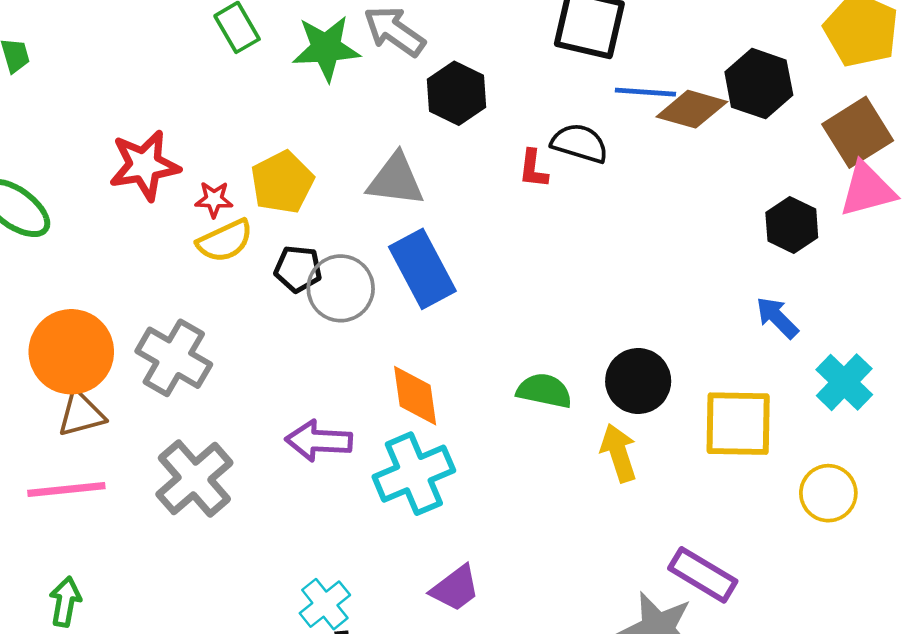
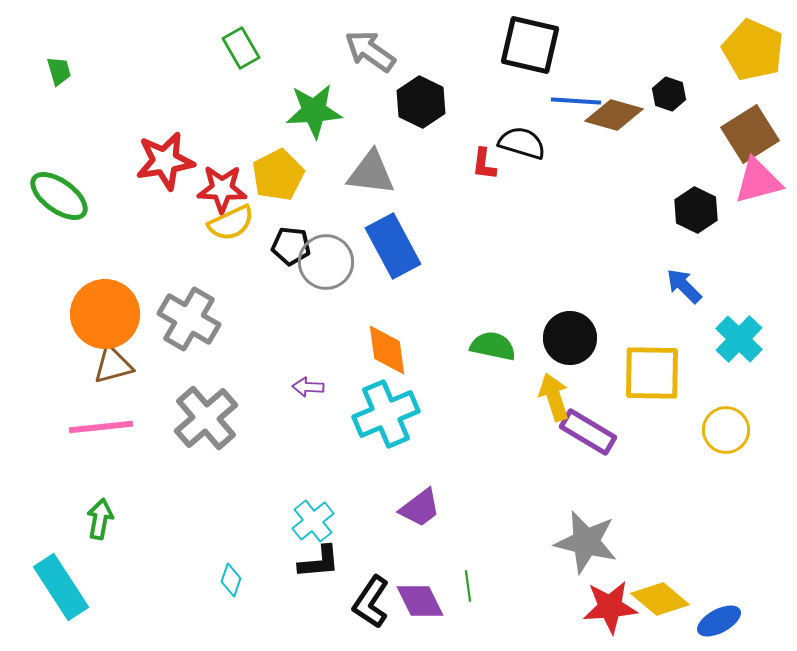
green star: (326, 48) -> (314, 111), moved
black hexagon: (759, 84) -> (669, 94), size x0.6
red star: (214, 199) -> (222, 189), size x1.6
purple arrow: (319, 441) -> (308, 387), size x0.6
purple rectangle: (703, 575) -> (588, 432), moved

